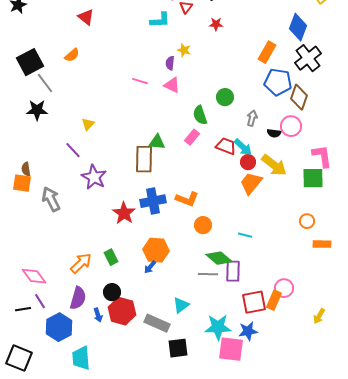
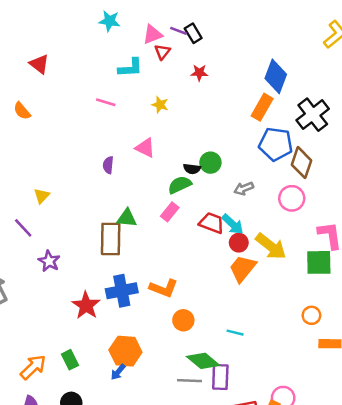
blue diamond: (298, 27) -> (276, 76), moved
orange semicircle: (72, 55) -> (22, 111), turned 91
purple semicircle: (170, 63) -> (108, 165), moved
pink line: (140, 81) -> (106, 102), moved
green semicircle: (200, 115) -> (180, 185), turned 84
gray arrow: (252, 118) -> (244, 188), turned -126
black semicircle: (274, 133) -> (192, 169), moved
purple star: (94, 177) -> (49, 261), size x0.7

